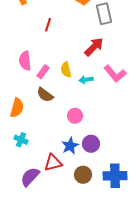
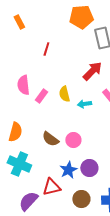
brown semicircle: (45, 95) -> (50, 139), moved
cyan cross: (21, 140) -> (19, 164), size x1.6

